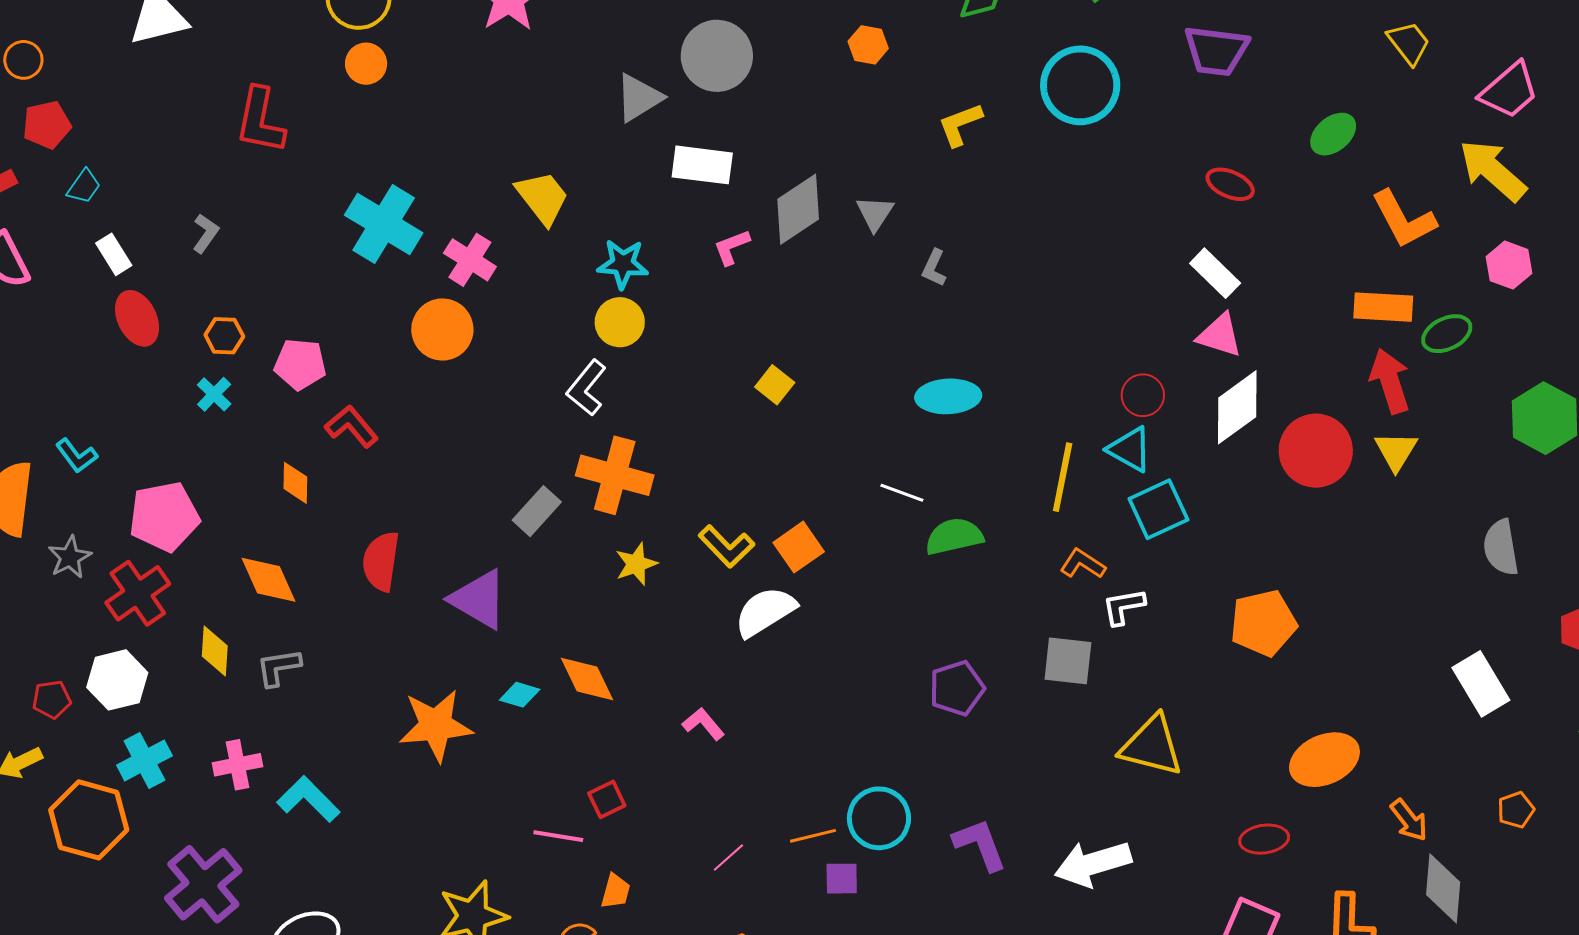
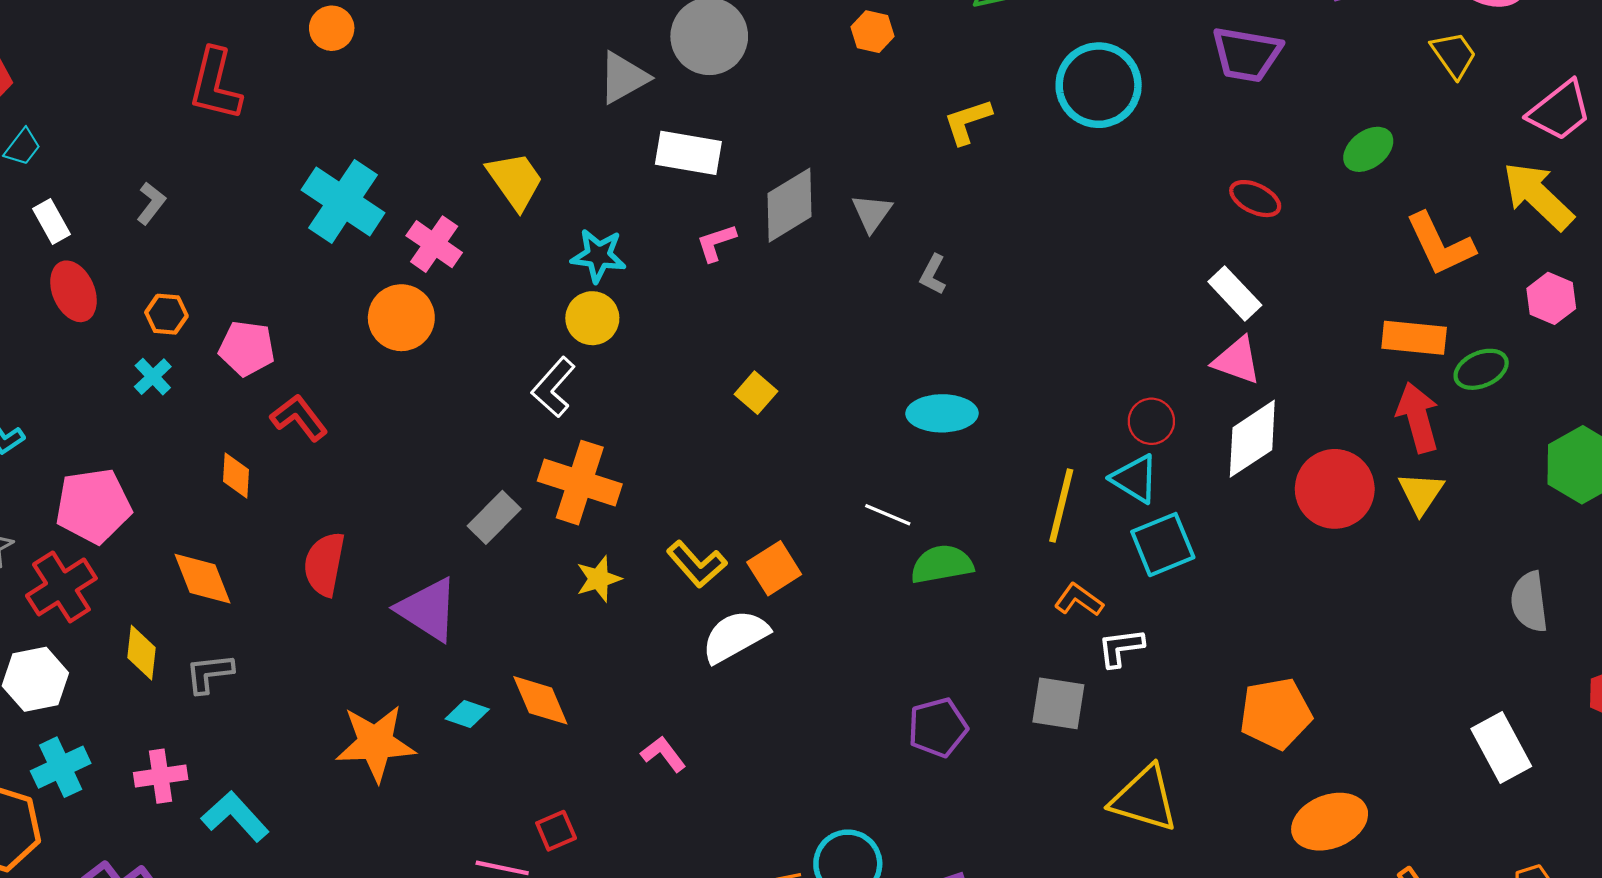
orange pentagon: (1263, 623) -> (1276, 714), moved

